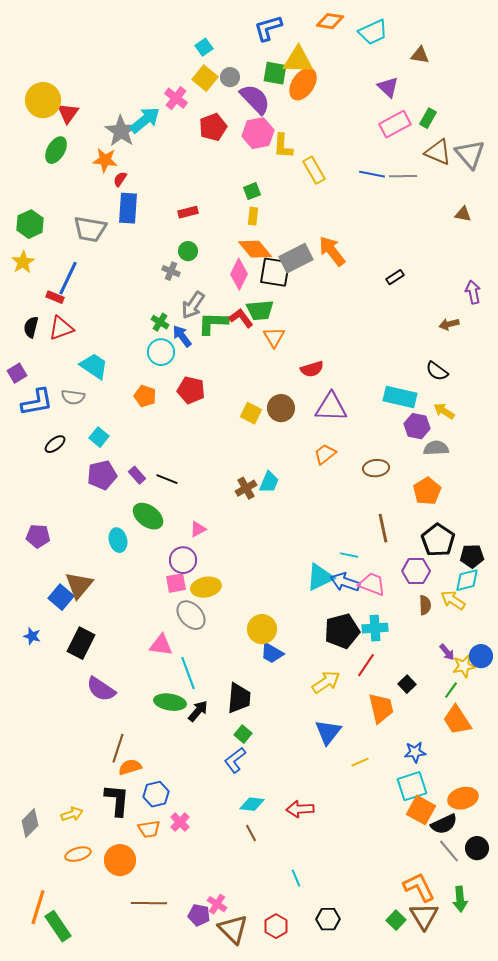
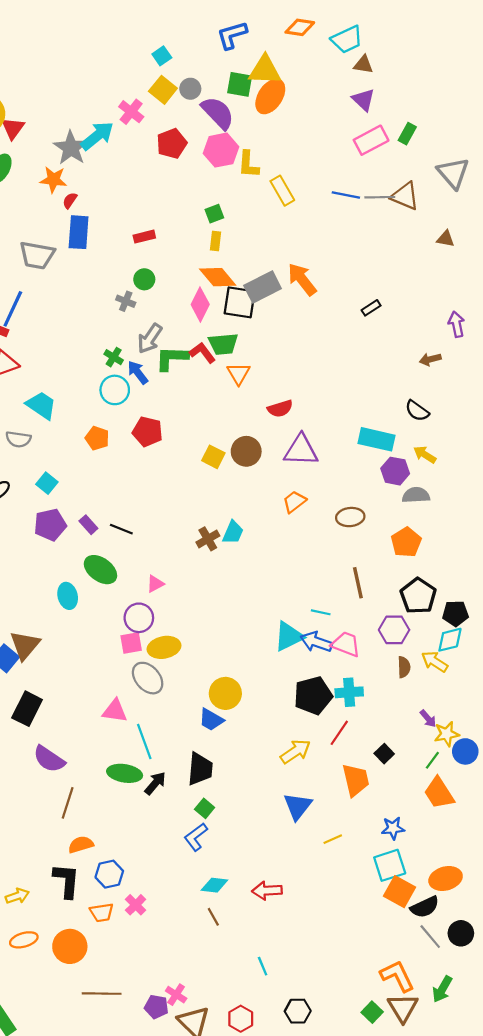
brown triangle: (420, 55) -> (363, 65), moved
brown triangle: (438, 152) -> (405, 196), moved
blue trapezoid: (272, 653) -> (211, 720), moved
blue circle: (481, 656) -> (465, 751), moved
brown line: (118, 748) -> (68, 803), moved
green arrow: (460, 899) -> (442, 989), turned 35

